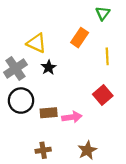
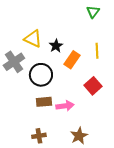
orange rectangle: (80, 38) -> (72, 60), moved
black star: (49, 67) -> (56, 46), moved
black circle: (21, 101) -> (41, 75), moved

